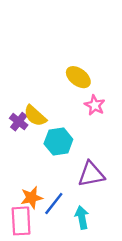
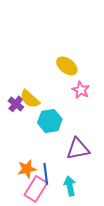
blue line: (54, 203) -> (46, 174), turned -45
pink rectangle: (21, 221) -> (36, 189), moved, turned 35

